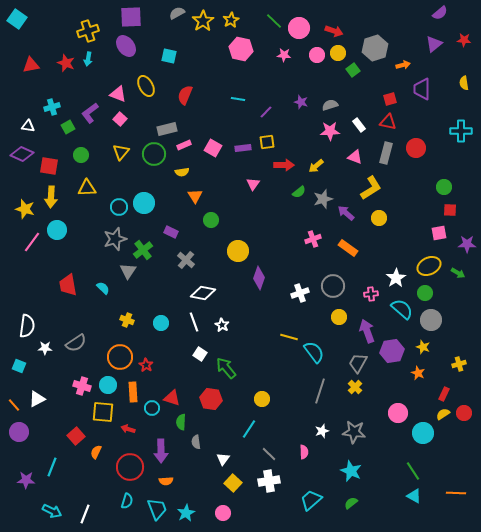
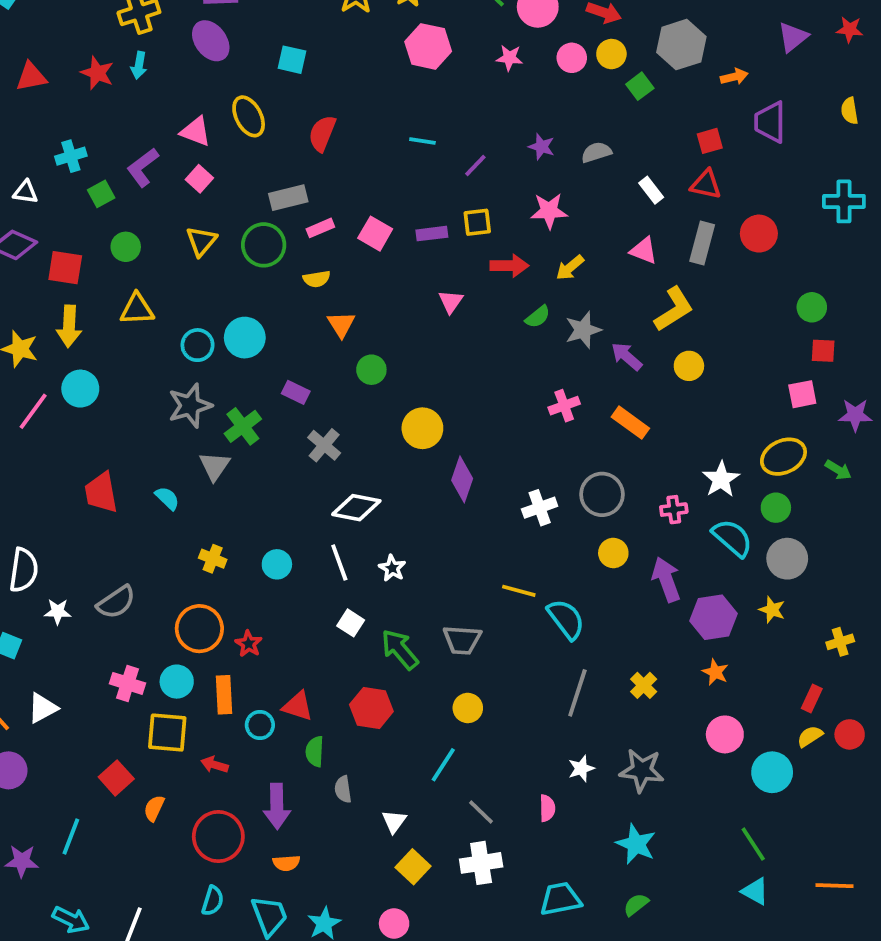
pink star: (330, 131) -> (549, 211), moved
gray trapezoid: (358, 363) -> (462, 640), moved, turned -115
orange star: (418, 373) -> (715, 672), moved
cyan trapezoid: (311, 500) -> (560, 899), turned 30

